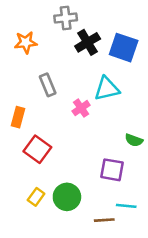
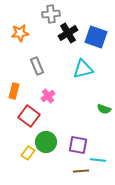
pink cross: (81, 108) -> (48, 96), moved
purple square: (112, 170) -> (78, 145), moved
green circle: (67, 197) -> (46, 142), moved

